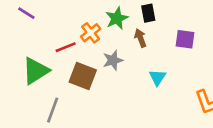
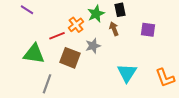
green triangle: (36, 71) -> (34, 54), turned 40
cyan triangle: (157, 77) -> (127, 73), moved, size x1.5

